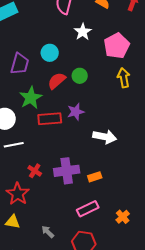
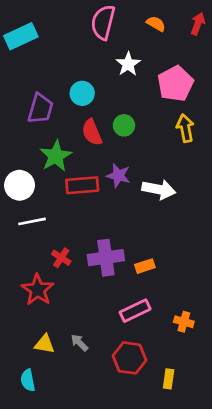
red semicircle: (57, 81) -> (92, 132), turned -72
purple star: (76, 112) -> (118, 175), turned 30
white arrow: (105, 137) -> (159, 189), moved
orange cross: (123, 217) -> (184, 322), turned -32
yellow triangle: (13, 222) -> (45, 344), moved

